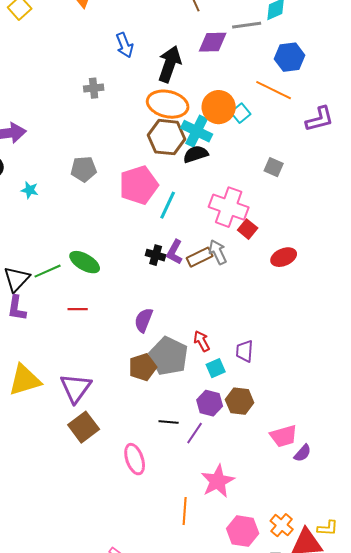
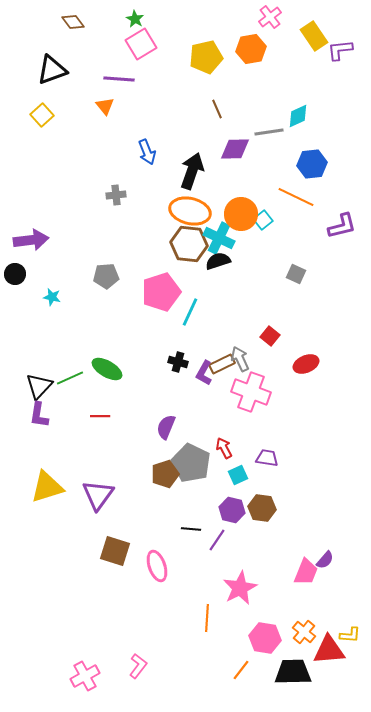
pink cross: (229, 207) -> (251, 392), moved
purple L-shape: (175, 252) -> (204, 373), moved
purple trapezoid: (245, 351) -> (267, 458), turned 95
brown square: (84, 427) -> (115, 551), moved, turned -36
pink trapezoid: (284, 436) -> (306, 572), moved, turned -52

